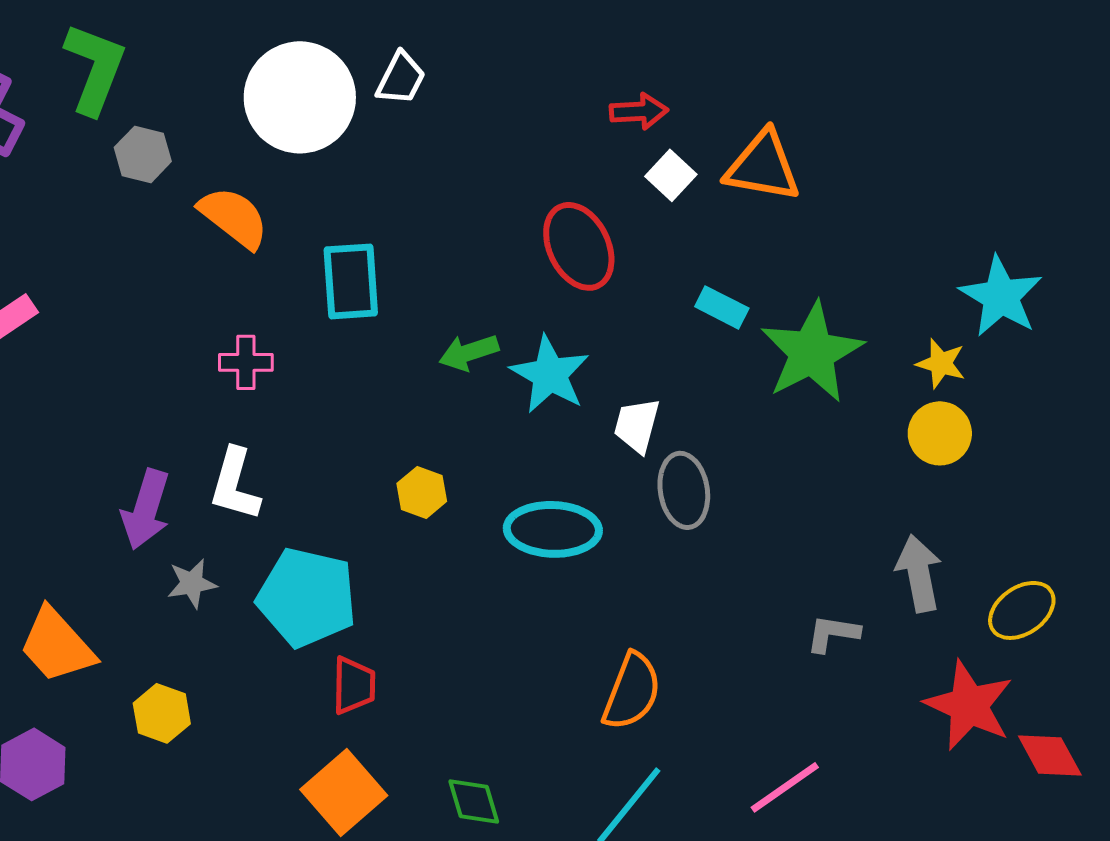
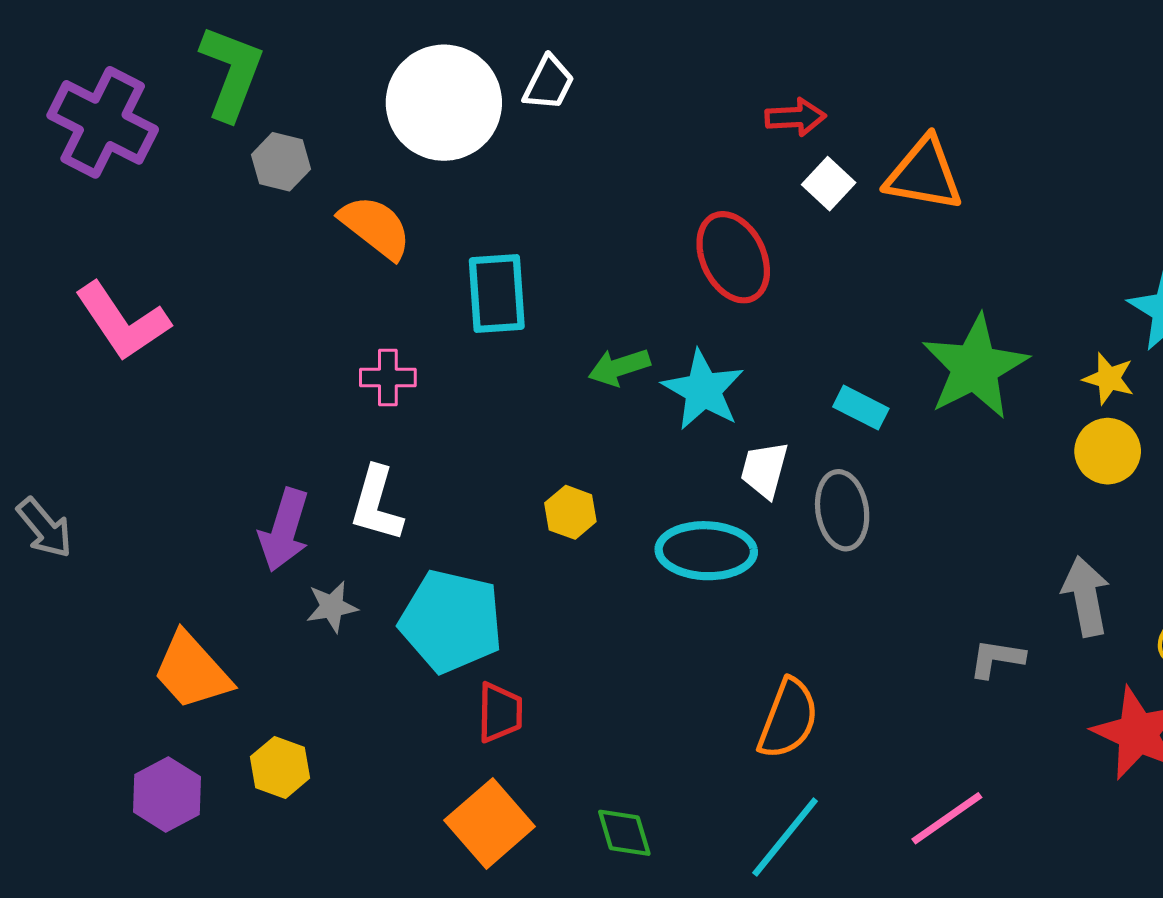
cyan rectangle: (722, 307) -> (861, 408), moved
white trapezoid: (637, 425) -> (764, 470), moved
yellow hexagon: (162, 713) -> (280, 767), moved

